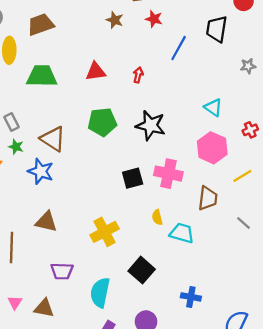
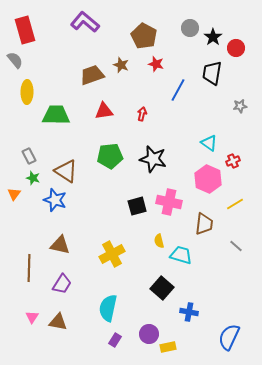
brown trapezoid: (41, 24) -> (92, 75), moved
red cross: (250, 130) -> (233, 161), moved
black square: (142, 270) -> (162, 288), moved
purple trapezoid: (62, 271) -> (62, 284), moved, turned -60

